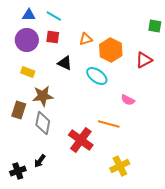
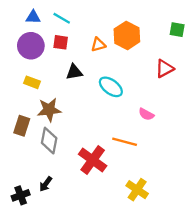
orange hexagon: (111, 50) -> (127, 35), moved
black triangle: (65, 63) -> (74, 72), turned -35
yellow cross: (120, 166) -> (137, 190), turned -30

